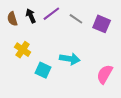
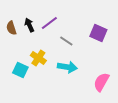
gray line: (76, 19) -> (66, 41), moved
yellow cross: (23, 50) -> (38, 58), moved
cyan square: (43, 70) -> (20, 70), moved

